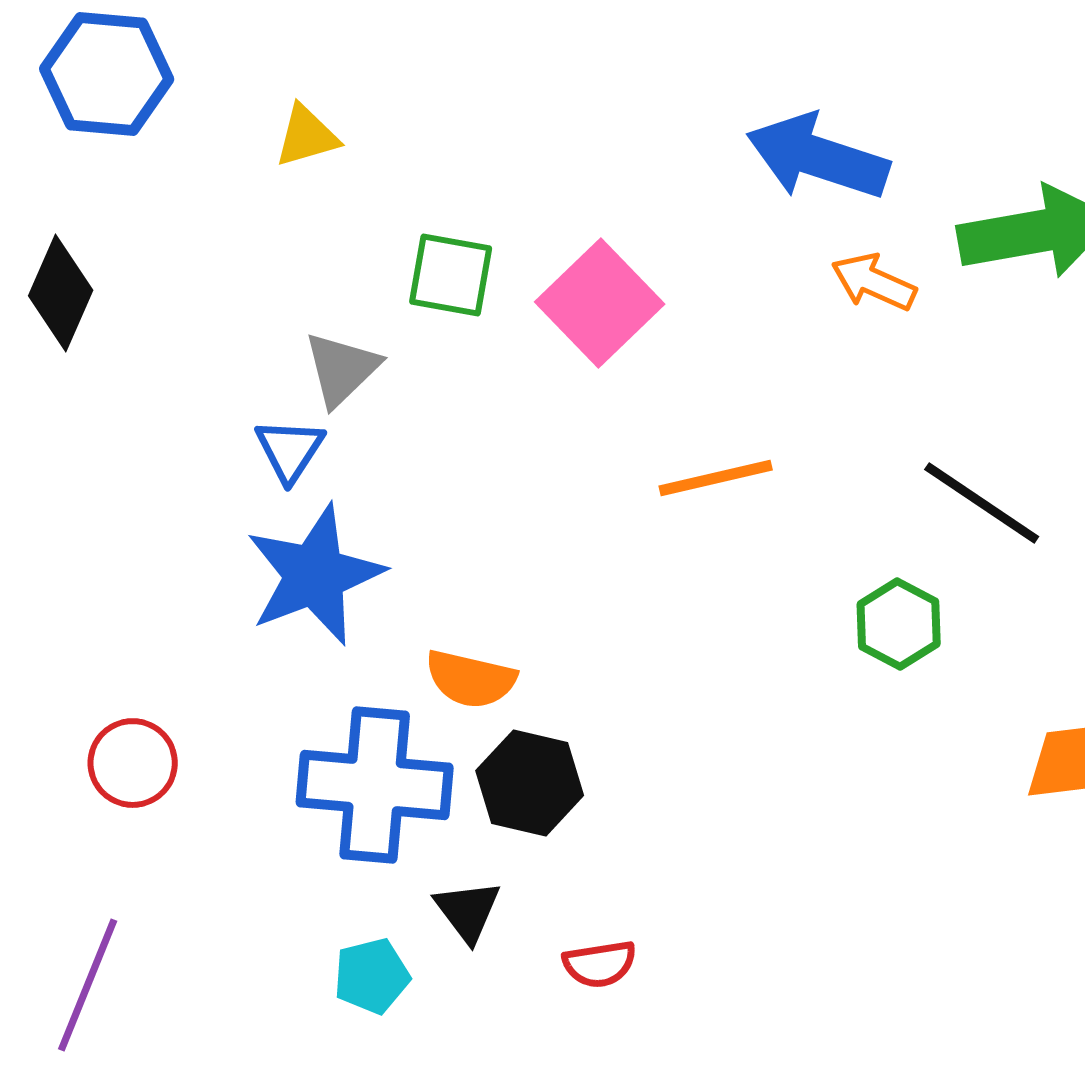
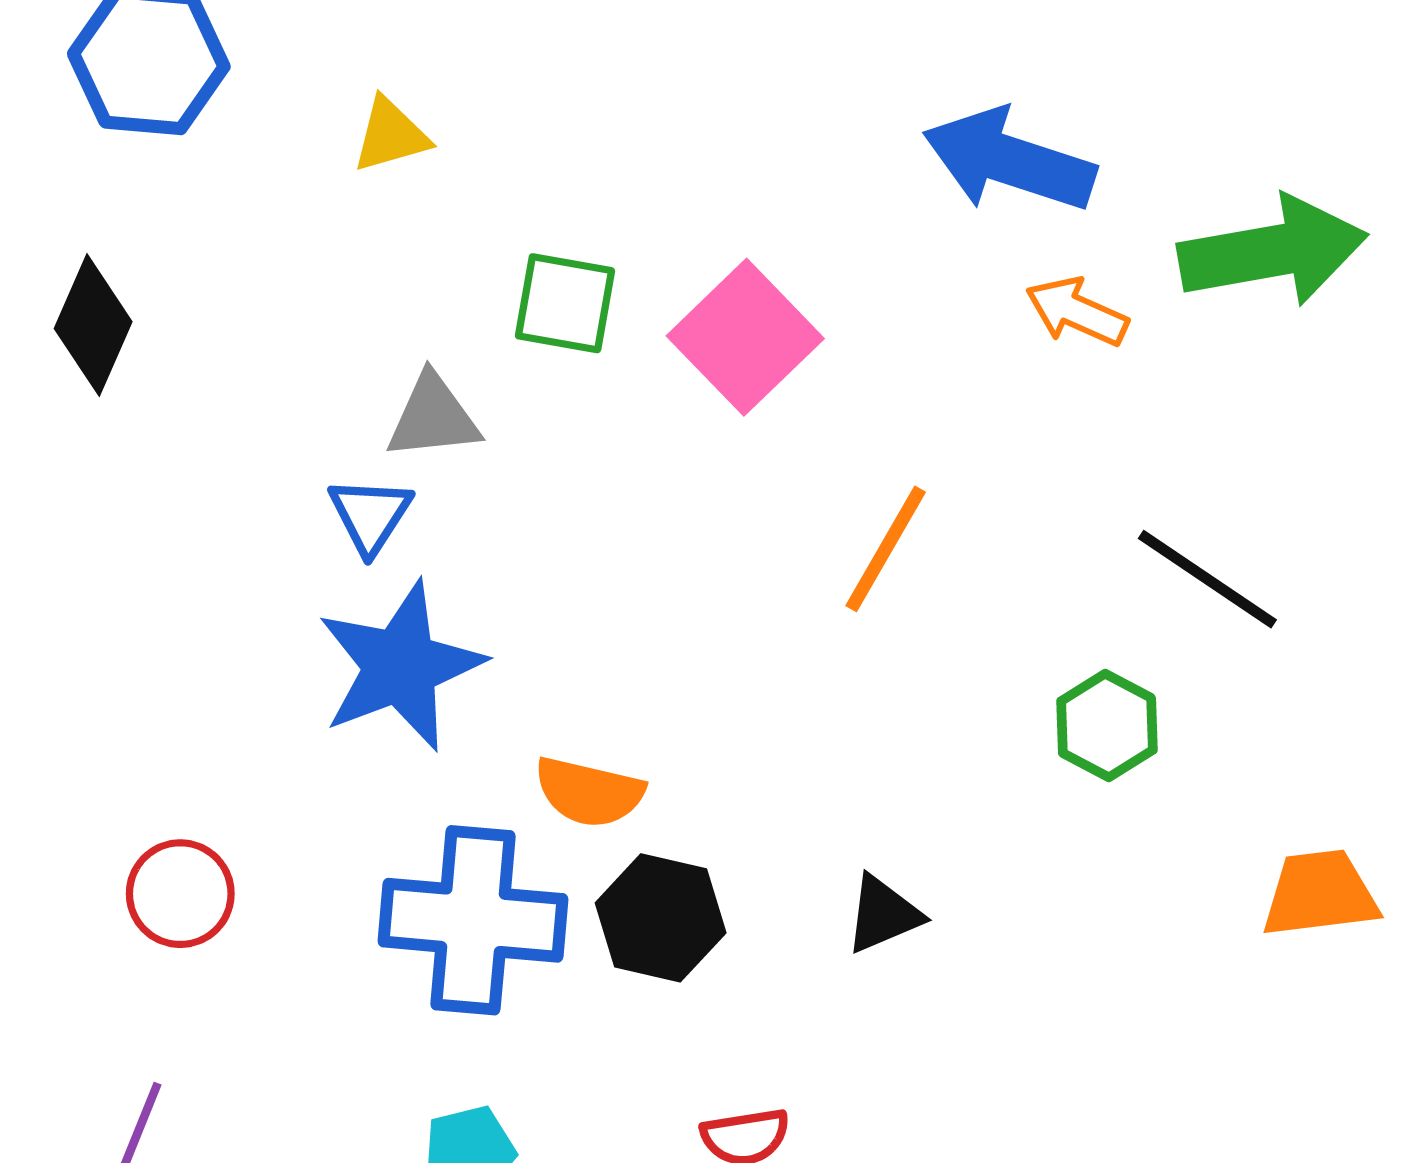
gray triangle: (342, 369) -> (433, 417), turned 38
orange line: (716, 478) -> (886, 549), turned -47
black triangle: (468, 911) -> (883, 914), moved, turned 44

